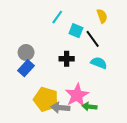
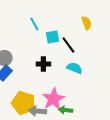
yellow semicircle: (102, 16) -> (86, 23), moved
cyan line: (57, 17) -> (34, 24), turned -64
cyan square: (76, 31) -> (52, 37), turned -32

